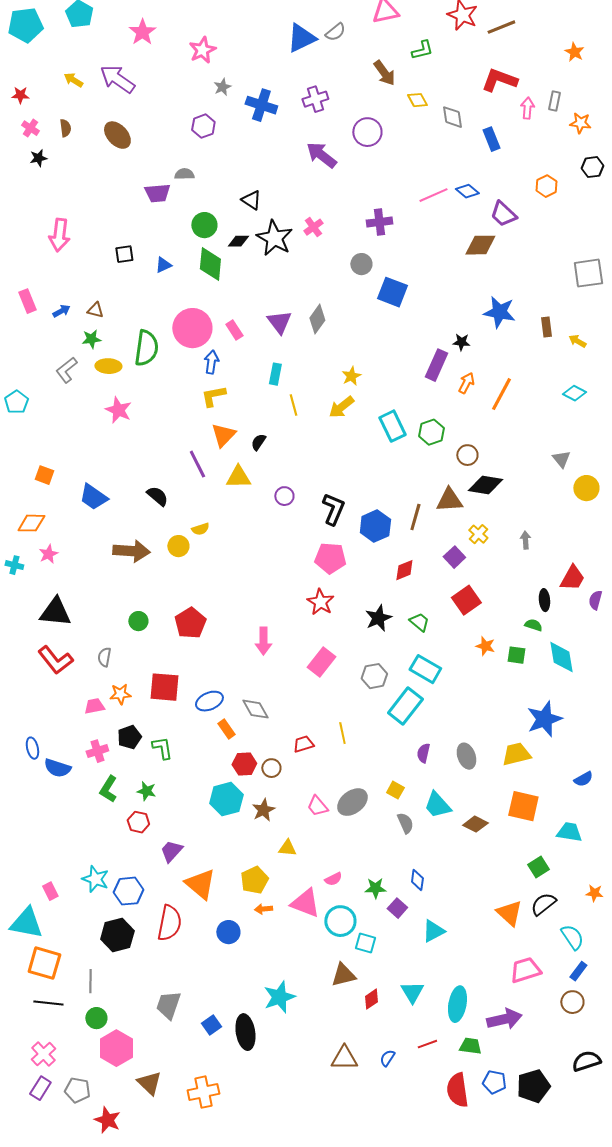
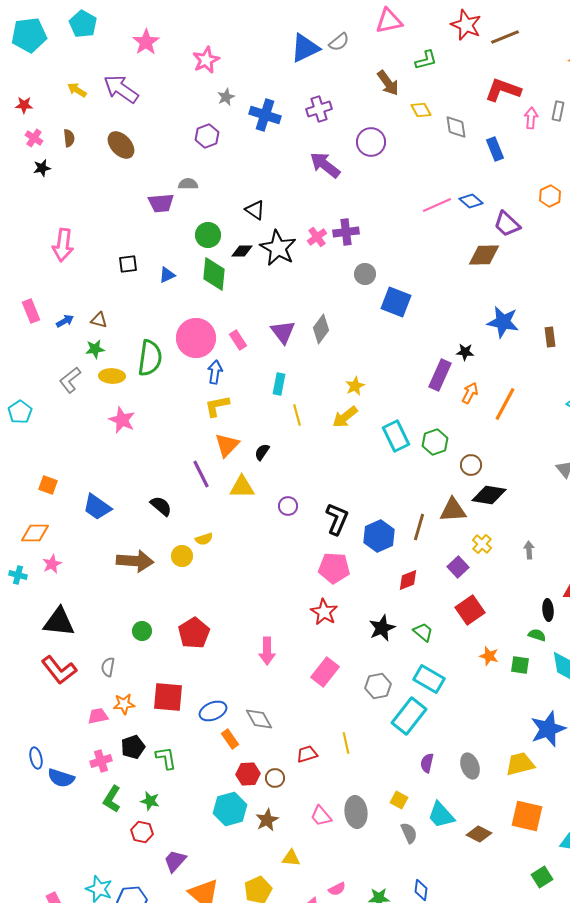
purple cross: (379, 222) -> (346, 232), moved
gray ellipse: (352, 802) -> (356, 812), turned -60

